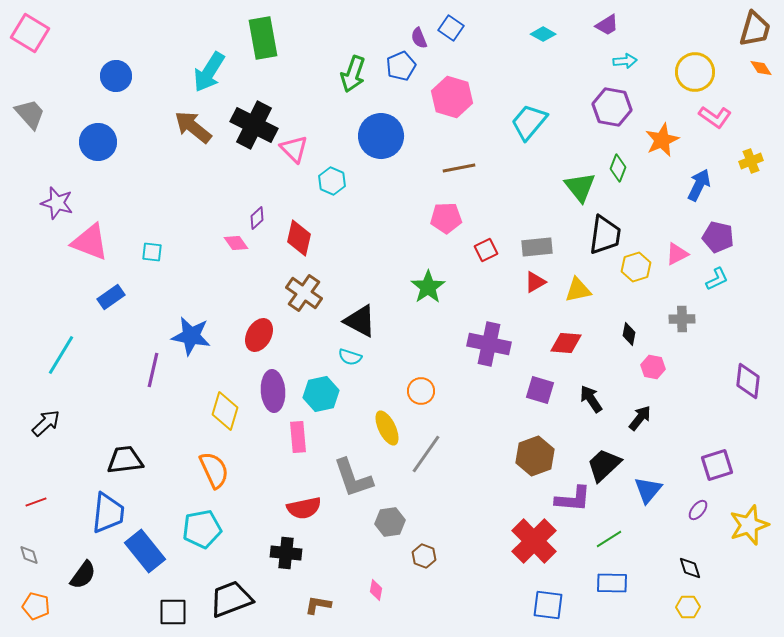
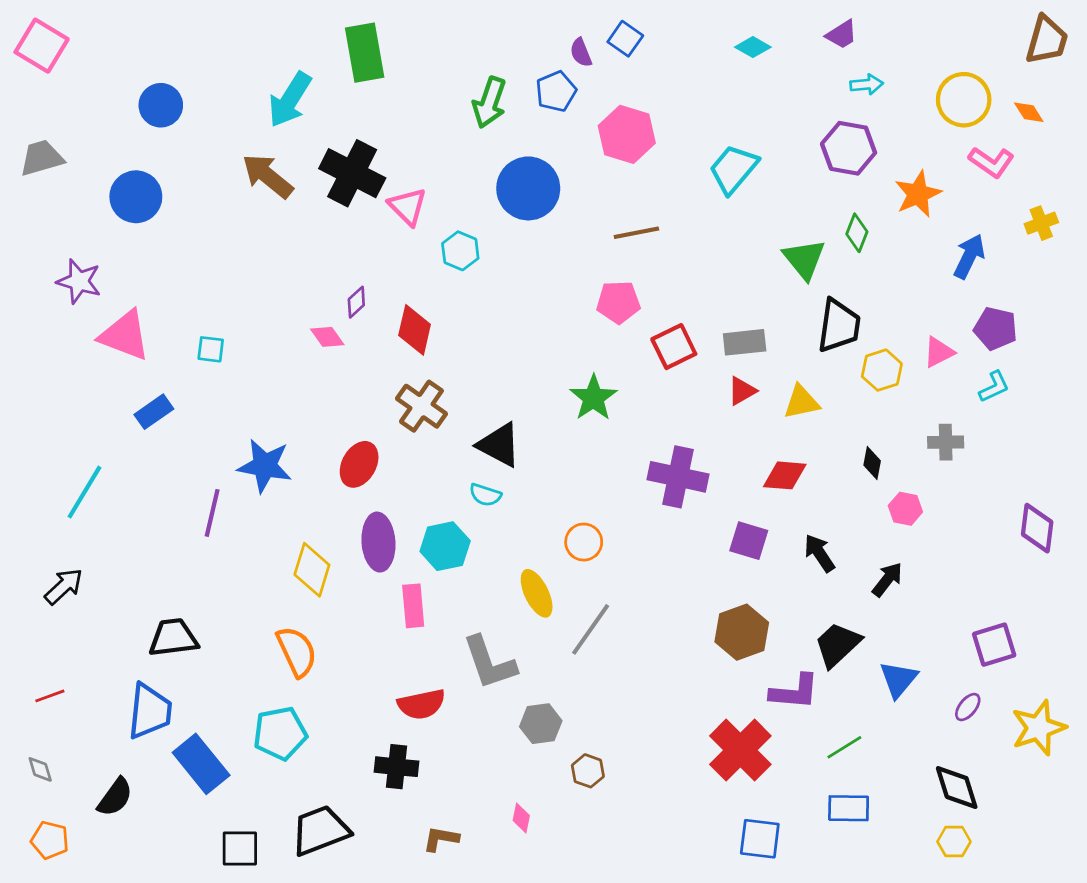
orange diamond: (761, 68) -> (1029, 112), moved
gray trapezoid: (30, 114) -> (42, 158), turned -64
red square: (486, 250) -> (674, 347), size x1.4
black diamond: (690, 568) -> (957, 787), size x1.5

